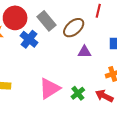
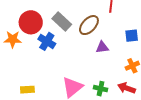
green cross: (78, 93) -> (101, 89), turned -32

